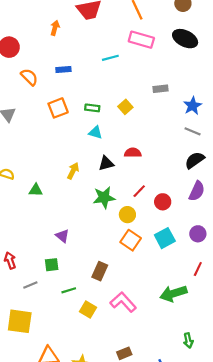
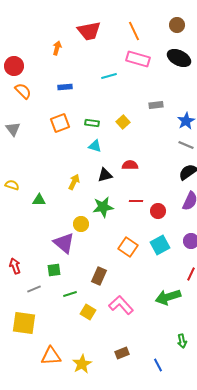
orange semicircle: (29, 77) -> (23, 91), moved
red line: (139, 191) -> (136, 201), turned 48
yellow circle: (127, 215) -> (81, 224), moved
purple triangle: (62, 236) -> (64, 243), size x1.6

